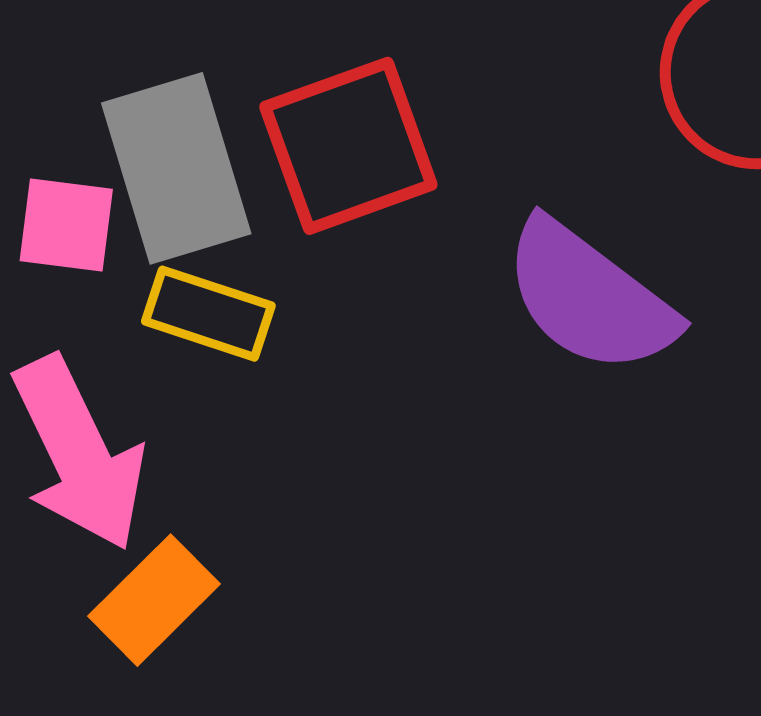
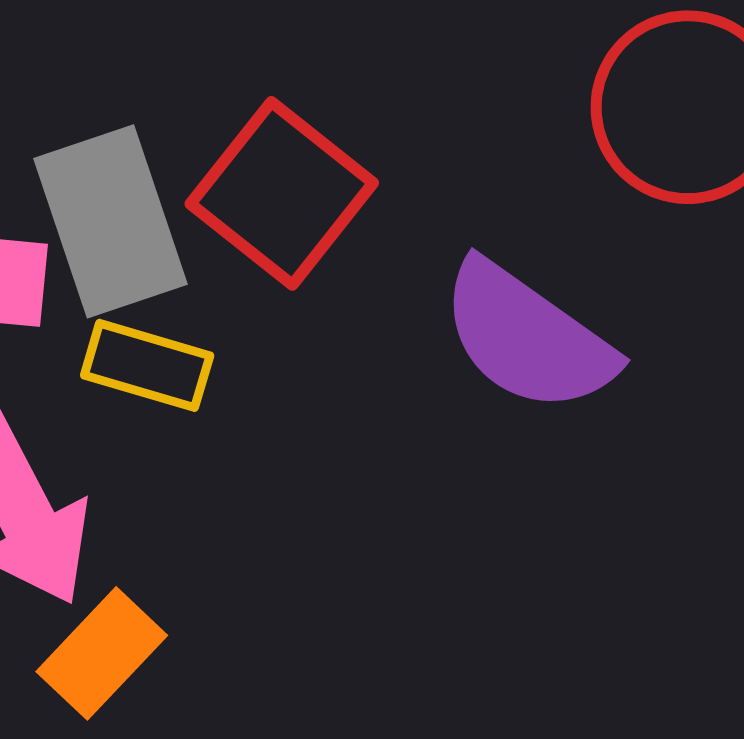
red square: (348, 146) -> (282, 193), turned -30

